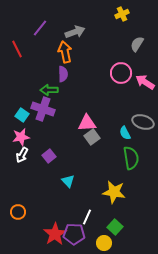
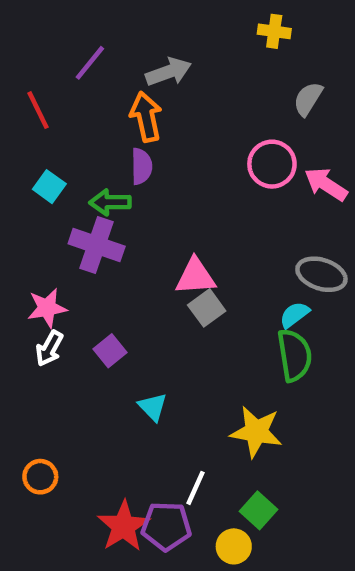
yellow cross: (122, 14) -> (274, 31), turned 32
cyan square: (22, 115) -> (49, 187), moved
cyan semicircle: (125, 133) -> (294, 315), moved, turned 80

